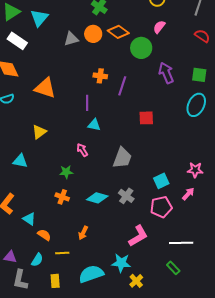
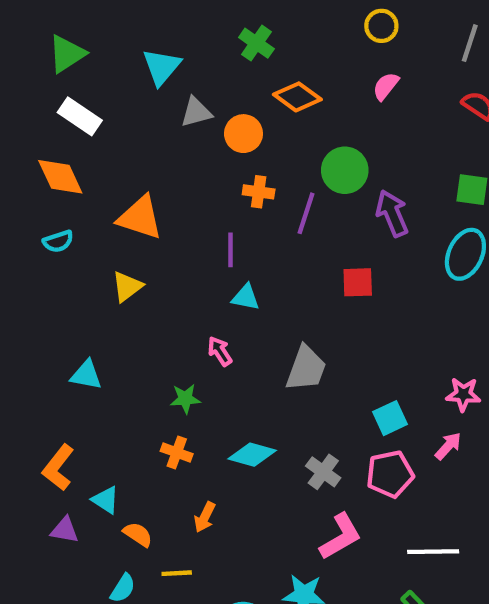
cyan triangle: (39, 18) -> (162, 67), moved
orange circle: (93, 34) -> (243, 134), moved
green circle: (141, 48) -> (345, 170), moved
purple arrow: (166, 73) -> (392, 213), moved
yellow triangle: (39, 132) -> (127, 287), moved
gray cross: (126, 196) -> (323, 472), moved
orange arrow: (83, 233) -> (205, 517), moved
purple triangle: (10, 257) -> (65, 530), moved

